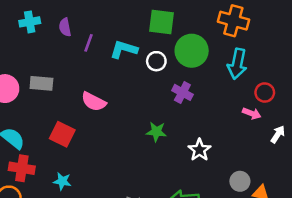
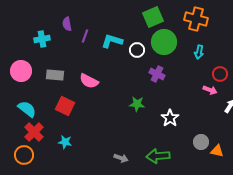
cyan cross: (30, 22) -> (42, 39), moved
green square: (162, 22) -> (153, 17), moved, turned -30
cyan arrow: (237, 64) -> (199, 52), size x0.6
gray rectangle: (41, 83) -> (55, 75), moved
red cross: (22, 168) -> (34, 132), turned 36

